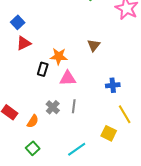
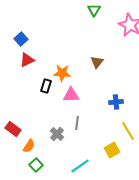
gray cross: (53, 107) -> (57, 134), moved
orange semicircle: (33, 121) -> (29, 146), moved
yellow square: (109, 133) -> (112, 150), turned 35

